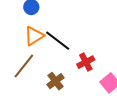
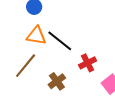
orange triangle: (34, 36) -> (36, 36), turned 40

